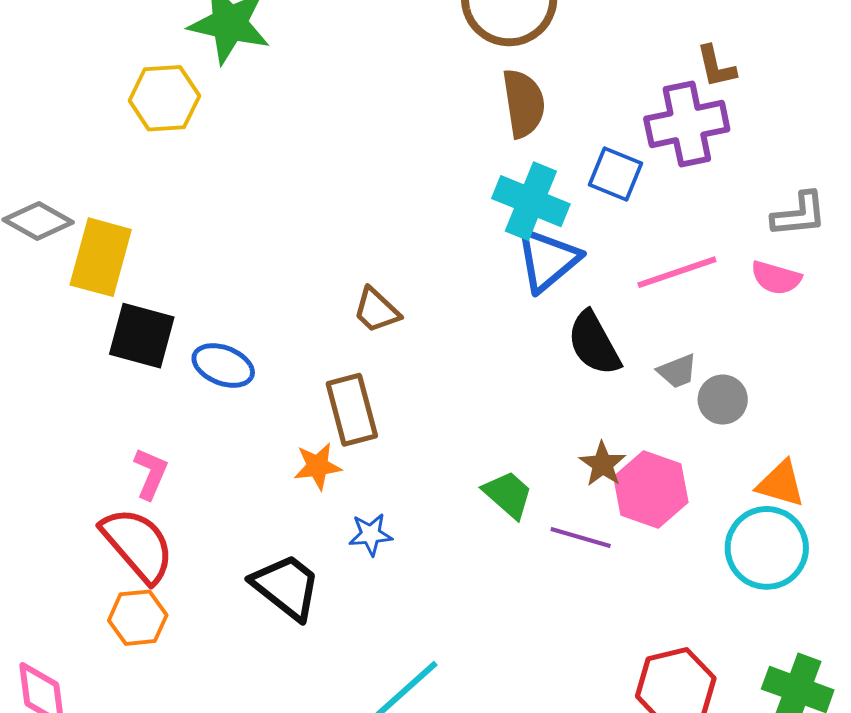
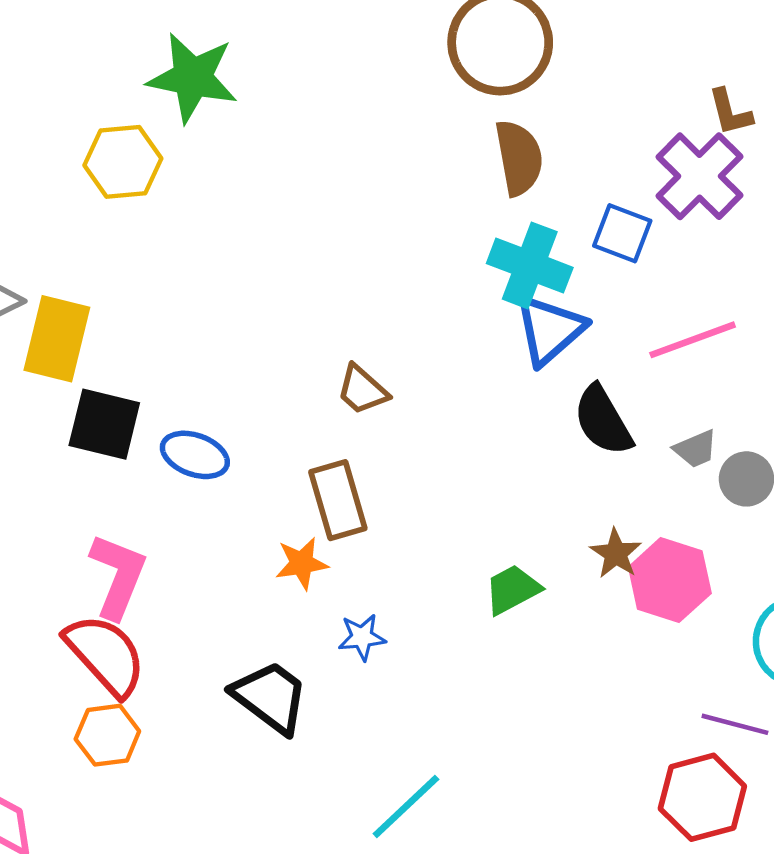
purple cross: (687, 124) -> (700, 176), turned -32
pink L-shape: (151, 474) -> (118, 576), size x1.5
green trapezoid: (508, 495) -> (512, 589), turned -68
purple line: (581, 538) -> (735, 724), moved

